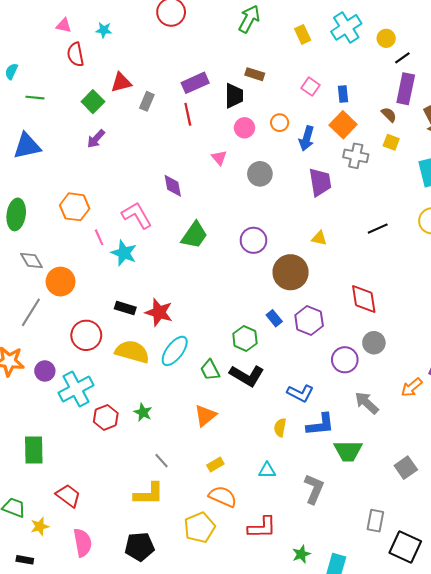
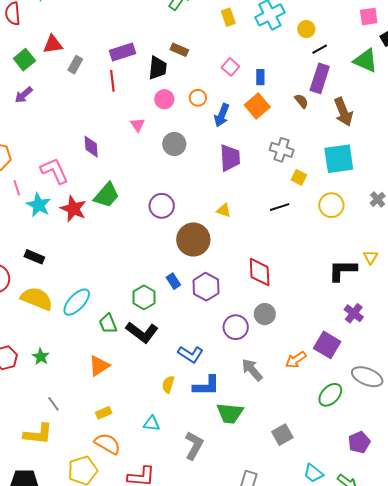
yellow square: (391, 142) -> (299, 177), moved
gray cross: (356, 156) -> (282, 150), moved
red star: (159, 312) -> (73, 209), moved

